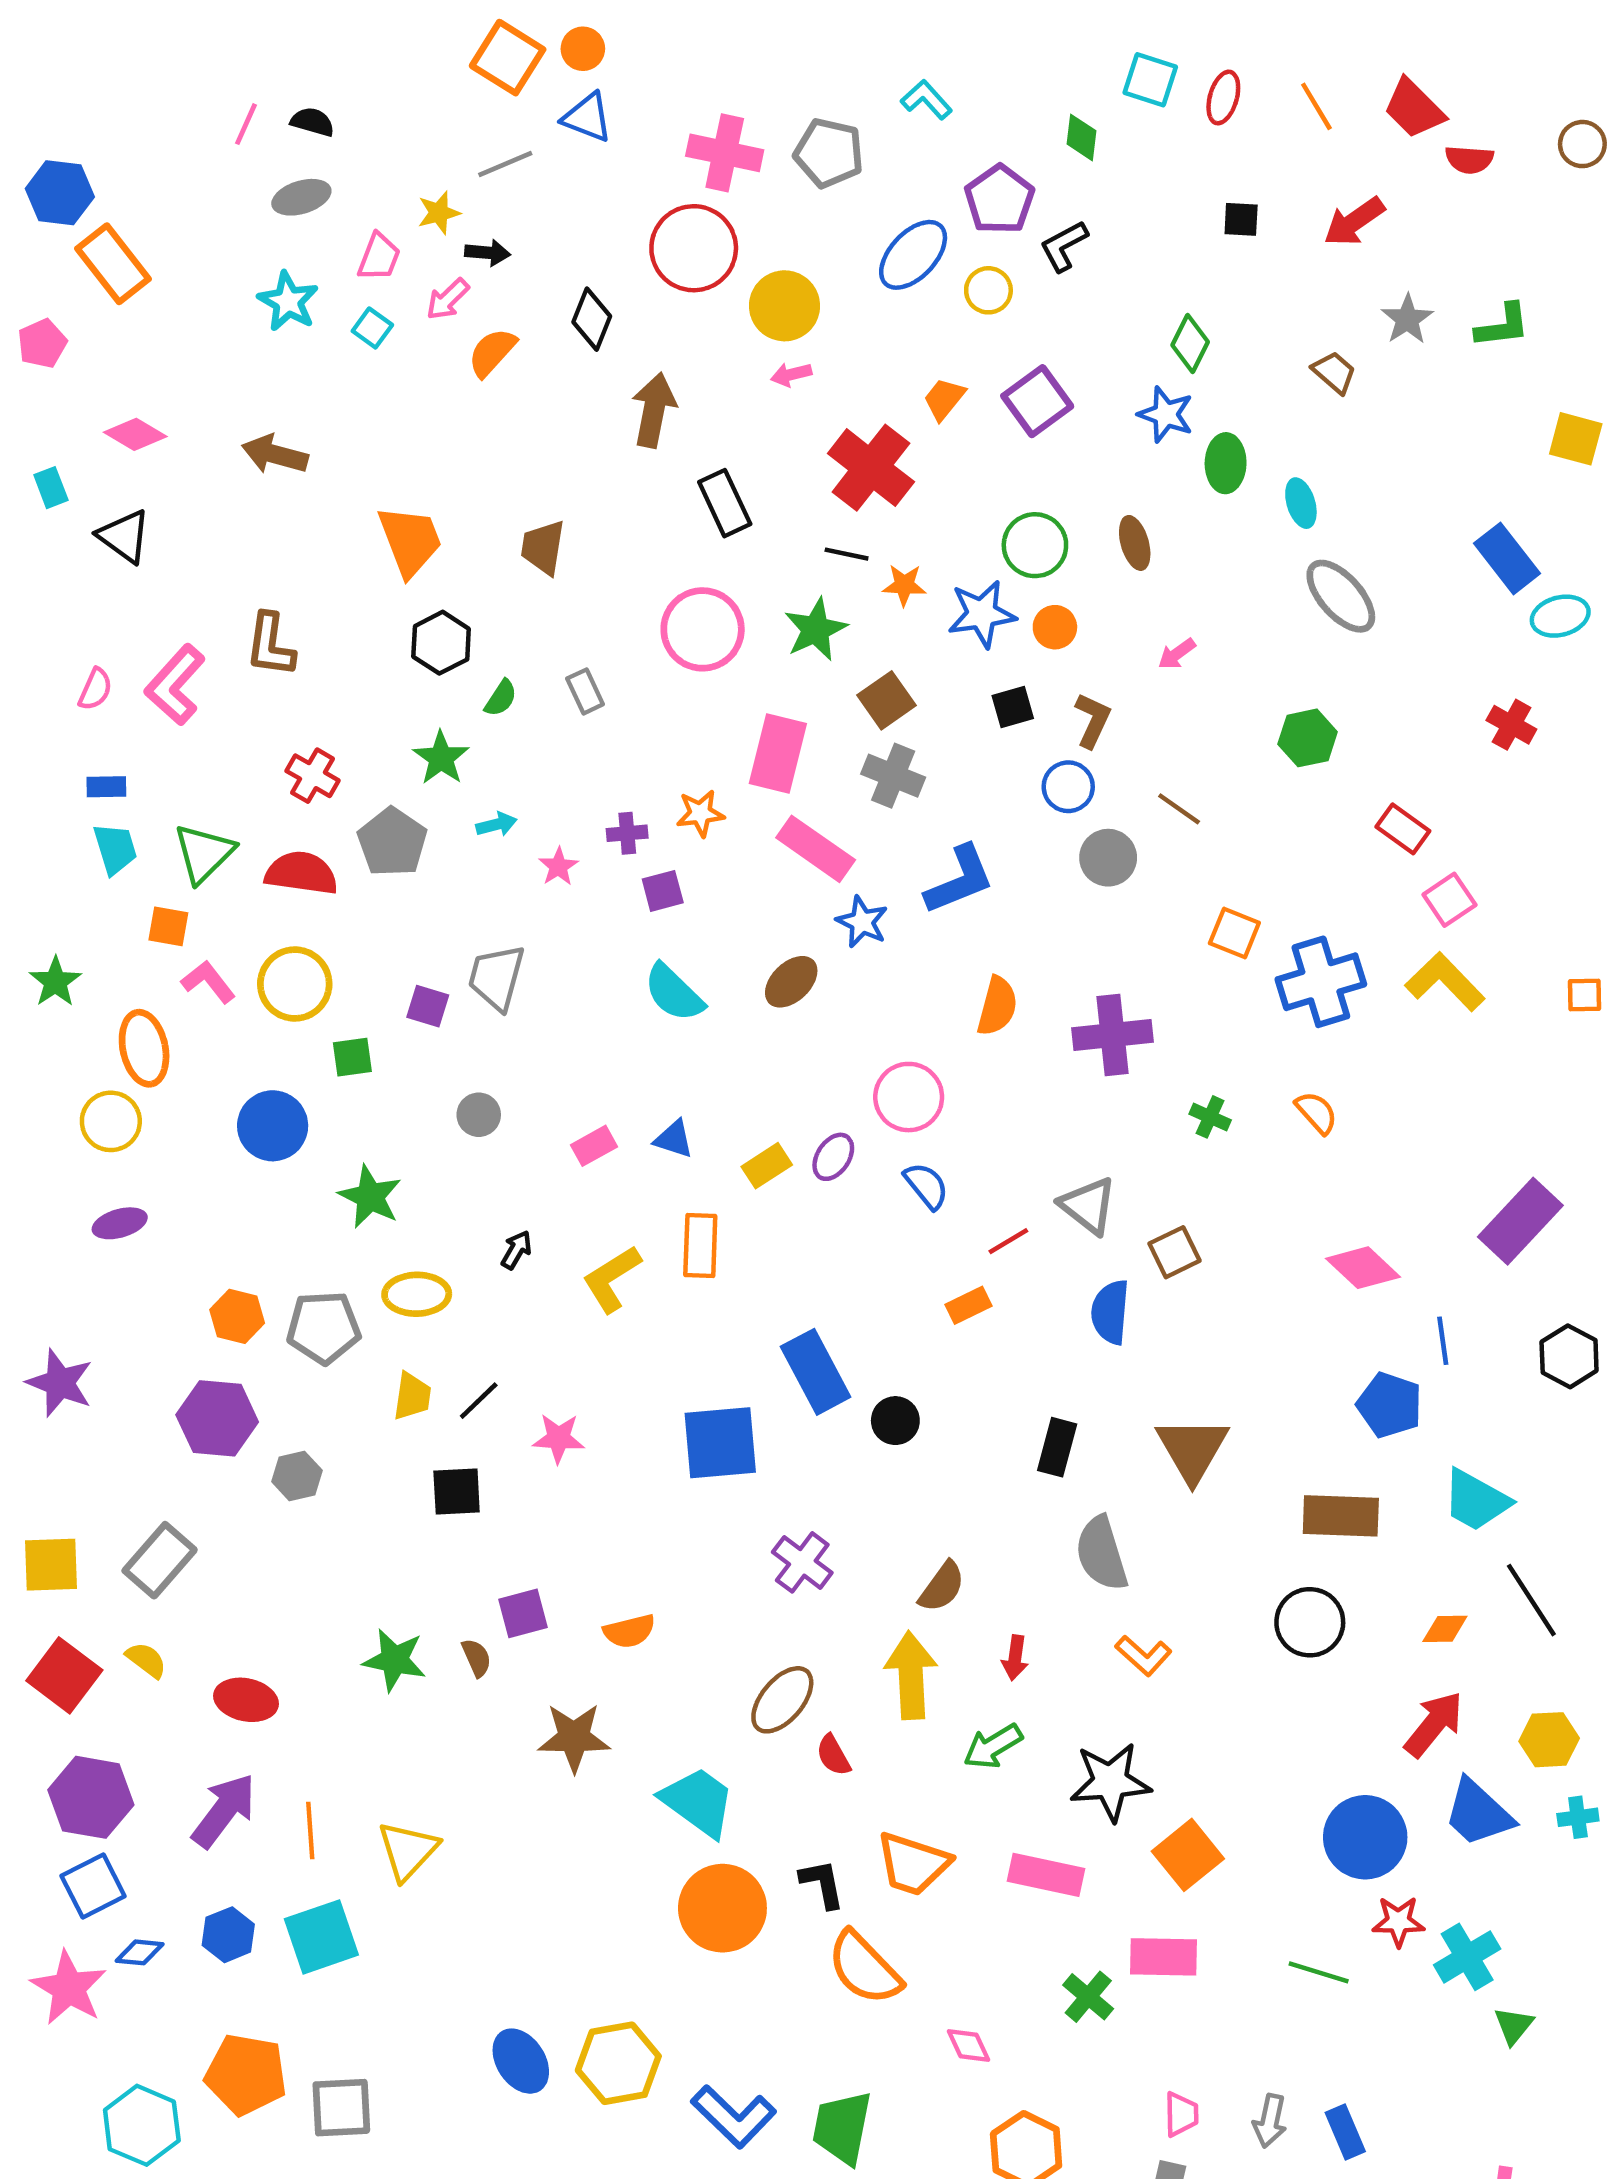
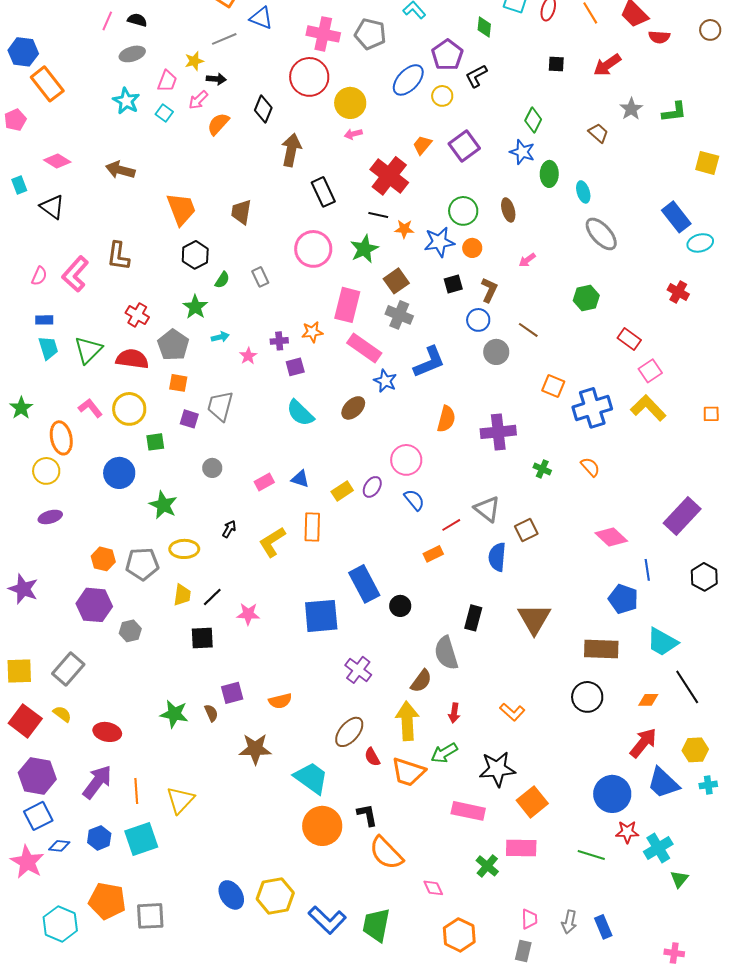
orange square: (168, 926) -> (178, 383), moved
gray semicircle: (1101, 1554) -> (446, 653), moved
orange trapezoid: (913, 1864) -> (408, 772), moved

